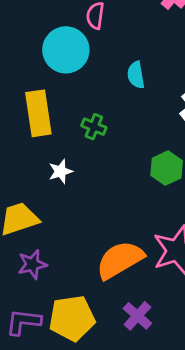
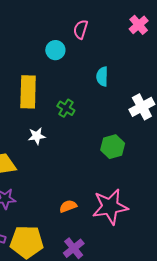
cyan circle: (66, 50) -> (55, 50), size x0.6
orange semicircle: (120, 260) -> (68, 206), size x0.5

